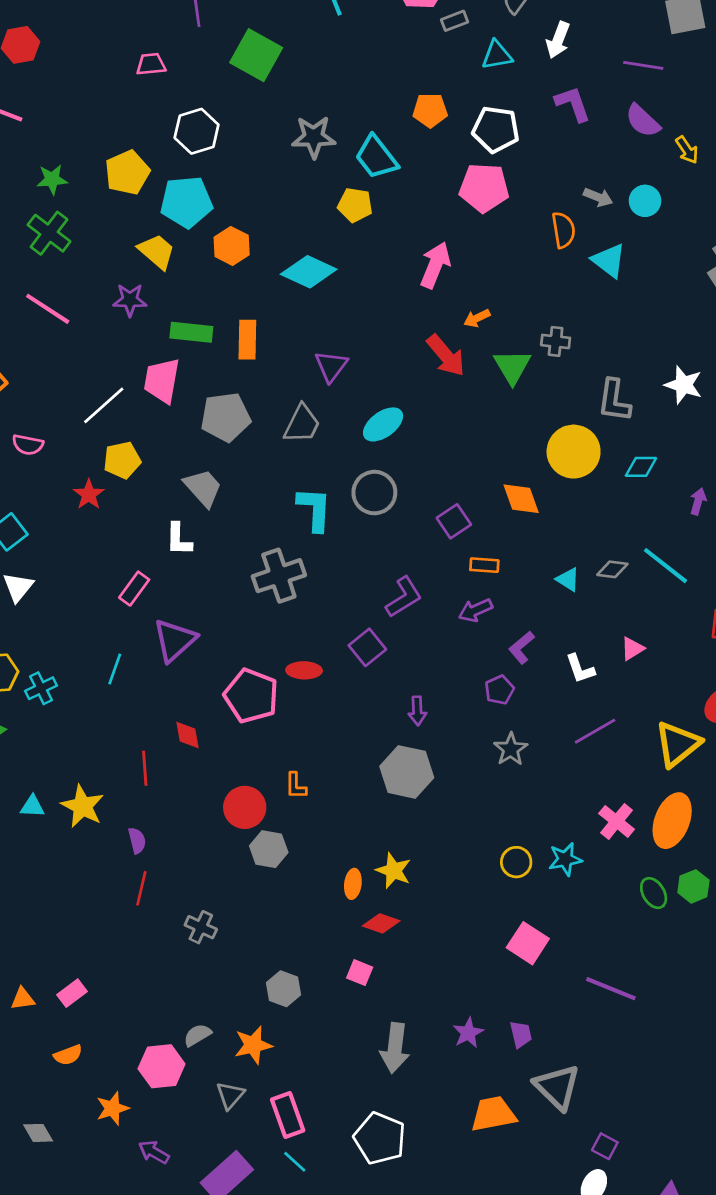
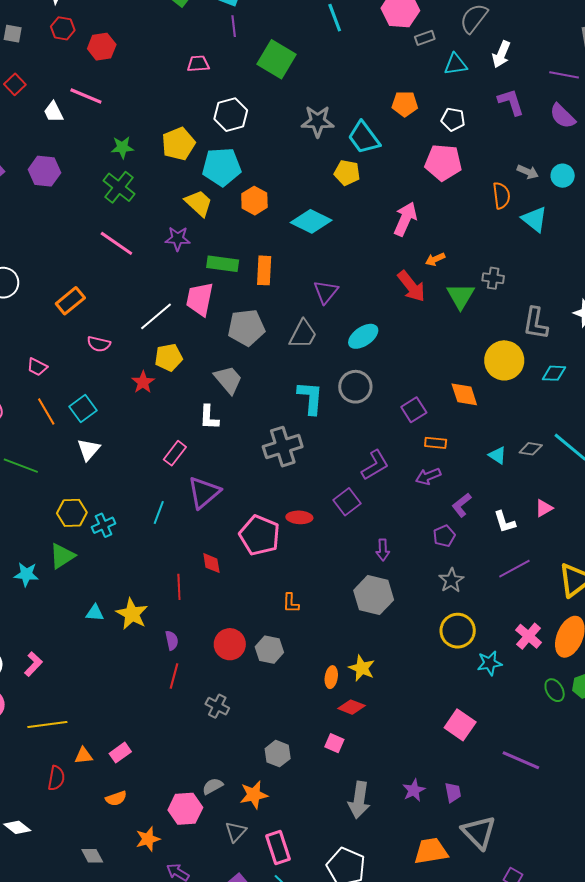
white pentagon: (496, 129) -> (453, 119), size x0.7
red circle: (245, 807) -> (230, 644), moved
yellow circle: (516, 862) -> (458, 631), moved, size x1.5

